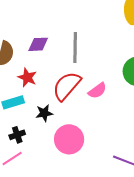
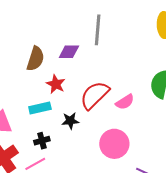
gray line: (75, 48) -> (98, 30), moved
pink circle: (69, 139) -> (114, 144), moved

